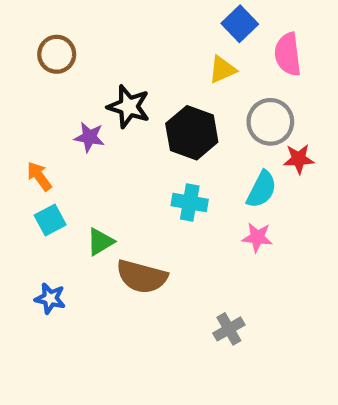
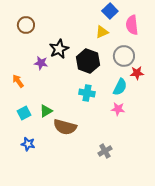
black star: (129, 107) -> (59, 49), turned 30
cyan square: (50, 220) -> (24, 113), moved
blue star: (50, 298) -> (28, 144), moved

